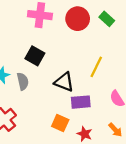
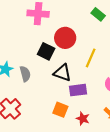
red circle: (78, 19) -> (65, 38), moved
black square: (35, 56) -> (46, 51), moved

